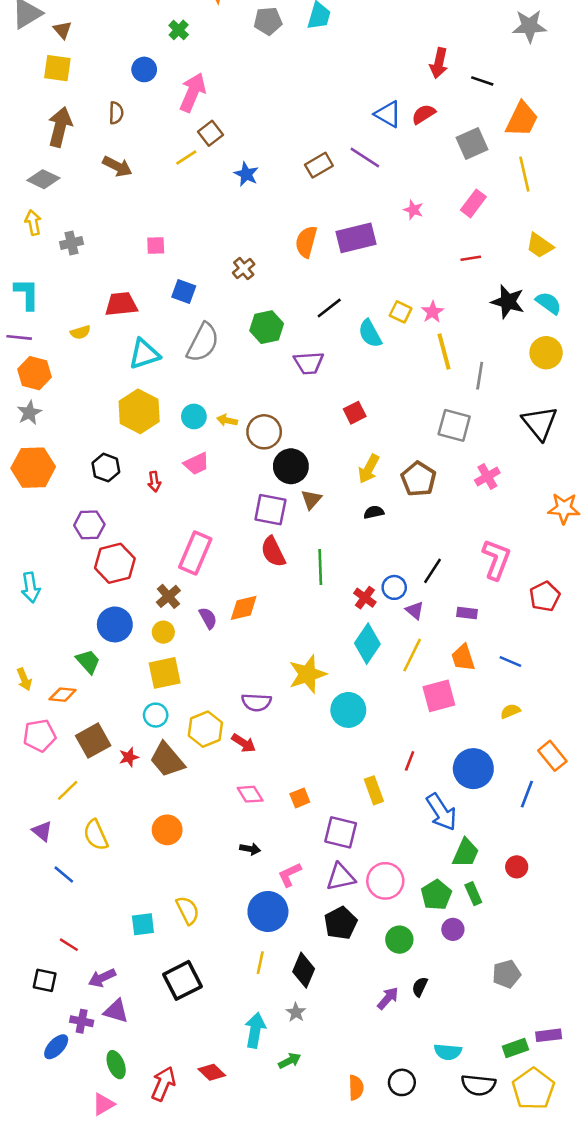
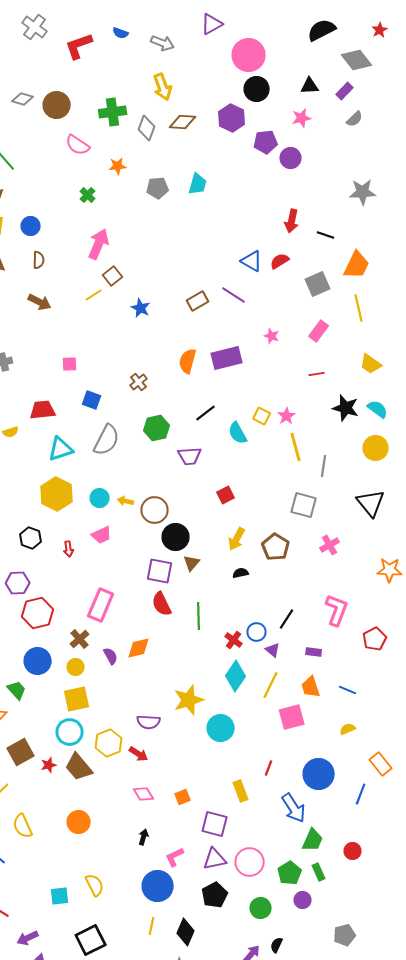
blue circle: (144, 69) -> (31, 226), moved
cyan circle: (156, 715) -> (70, 732), size x1.4
black arrow: (250, 849) -> (144, 837), turned -84

